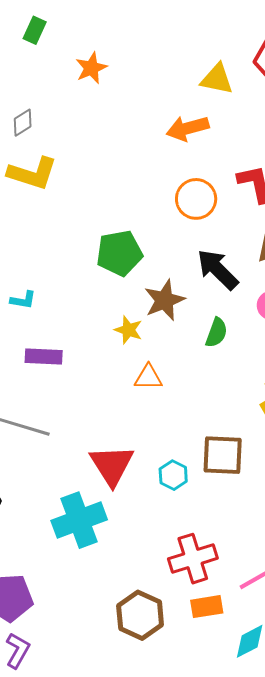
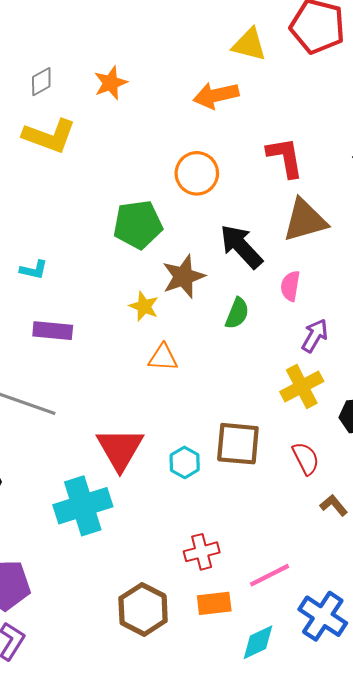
orange star: (91, 68) -> (111, 83), moved
orange circle: (196, 199) -> (197, 173), moved
red cross: (193, 559) -> (202, 552), size x0.7

